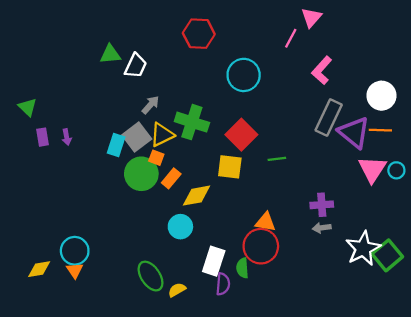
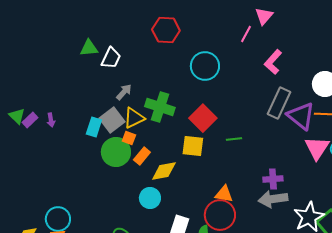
green triangle: (28, 107) -> (17, 116), moved
purple rectangle: (43, 137) -> (30, 120), turned 56
gray arrow: (322, 228) -> (273, 199), size x1.8

